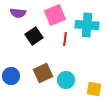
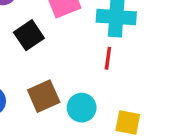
red line: (65, 39) -> (108, 58), moved

